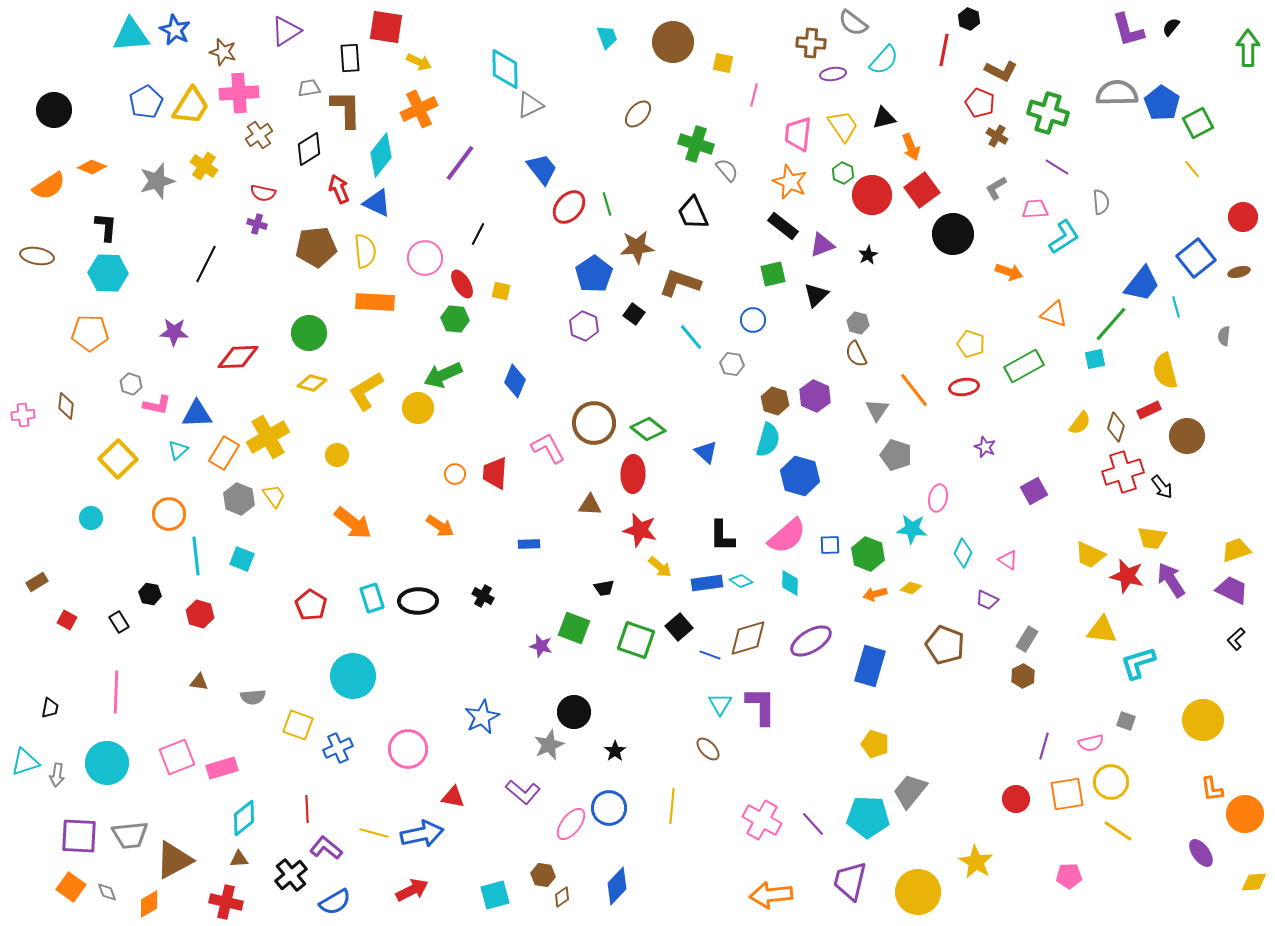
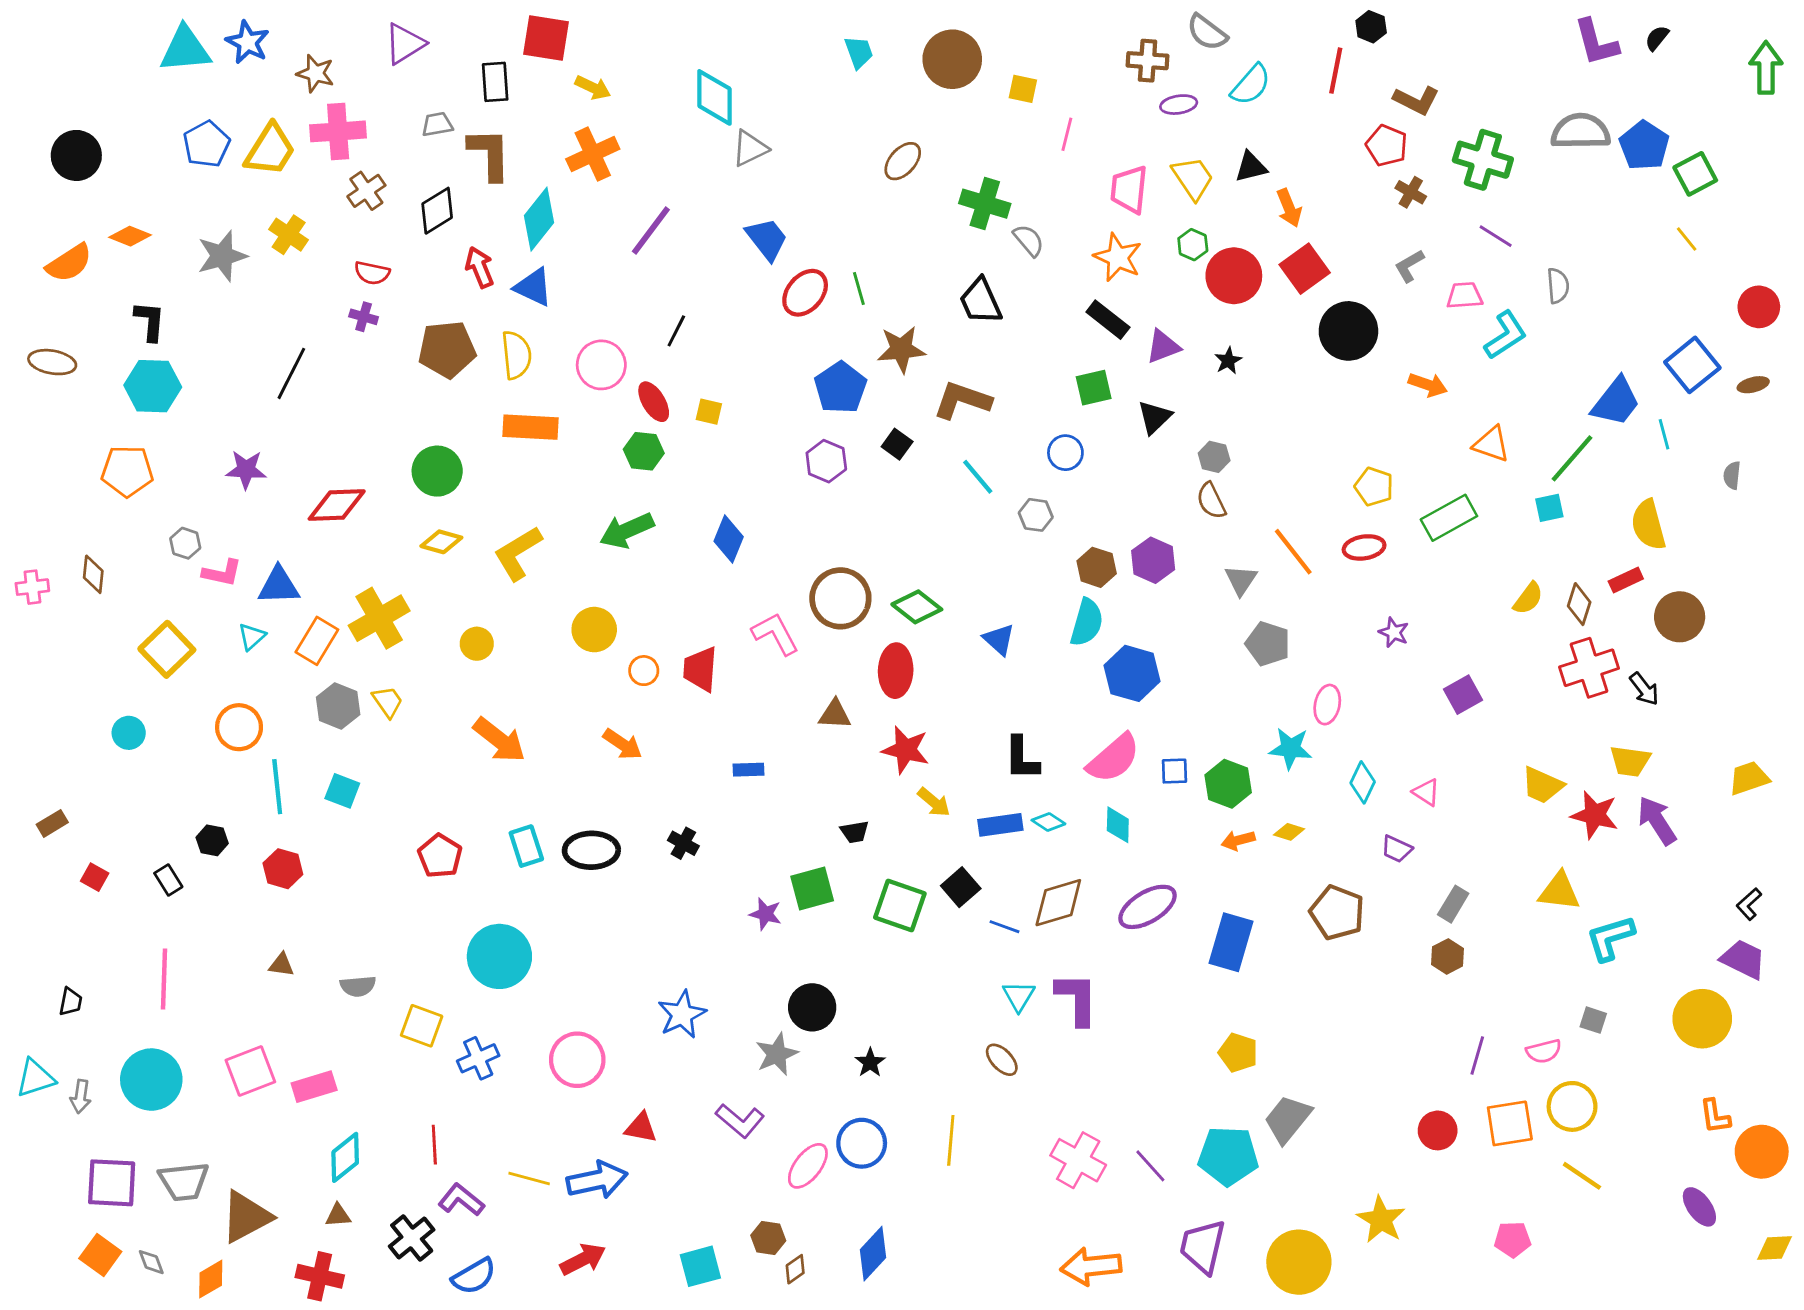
yellow circle: (418, 408) -> (594, 630), moved
purple trapezoid: (1232, 590) -> (1743, 959), moved
green square: (574, 628) -> (812, 888), turned -36

